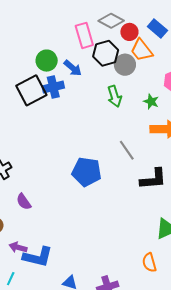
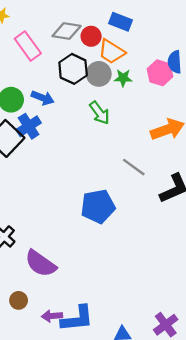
pink rectangle: (84, 35) -> (28, 46), moved
green star: (151, 102) -> (123, 78), moved
purple semicircle: (24, 202) -> (41, 264), size x1.6

